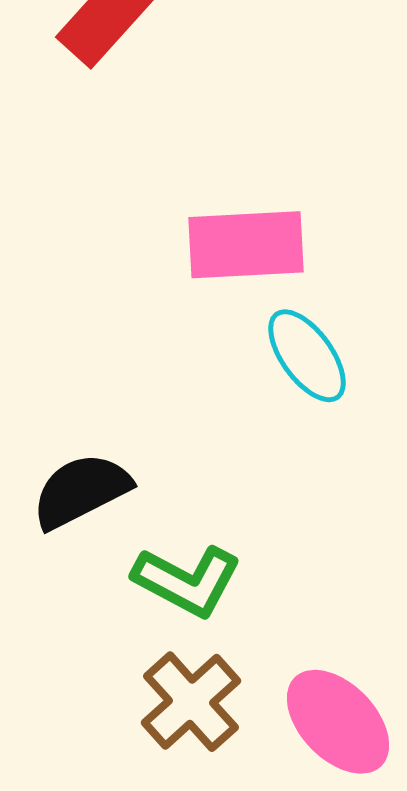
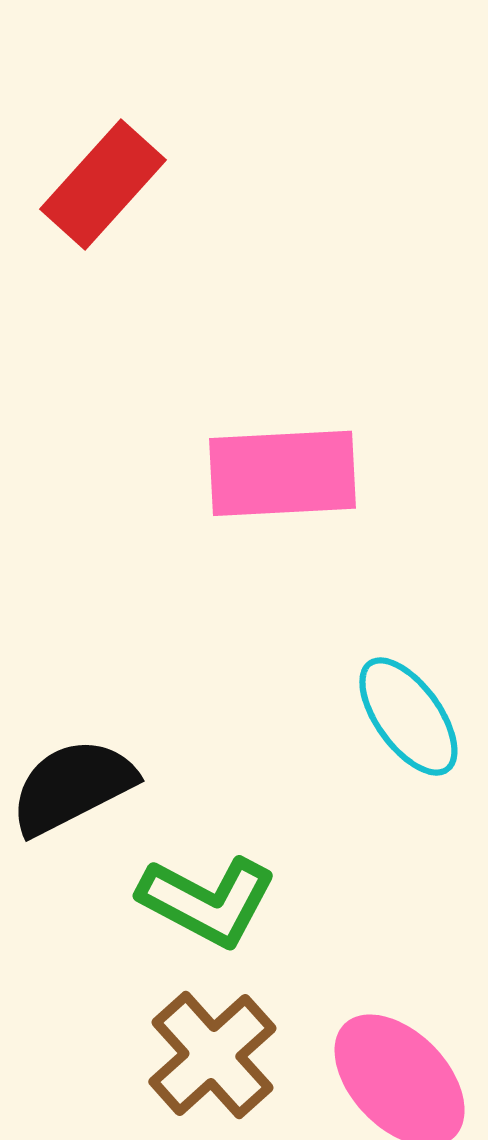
cyan ellipse: (307, 356) -> (408, 716), moved

